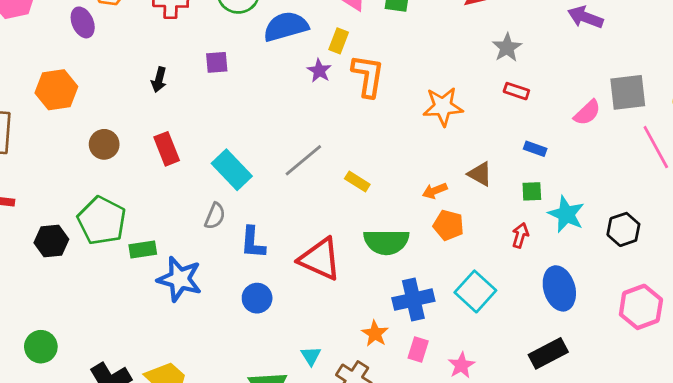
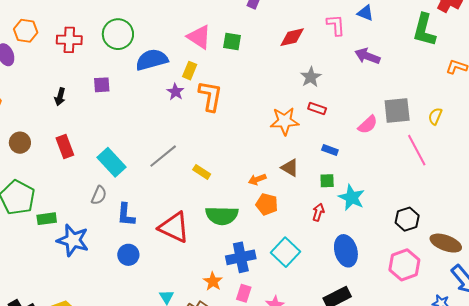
orange star: (443, 107) -> (284, 121), moved
black hexagon: (623, 229) -> (407, 219), moved

